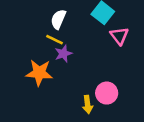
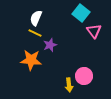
white semicircle: (58, 19) -> (36, 18), moved
yellow line: (54, 40) -> (35, 33), moved

